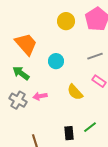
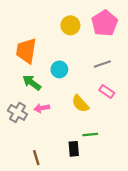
orange trapezoid: (26, 44) -> (26, 51), turned -130
green arrow: (21, 73) -> (32, 83), moved
green line: (90, 127) -> (90, 134), moved, turned 32

